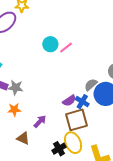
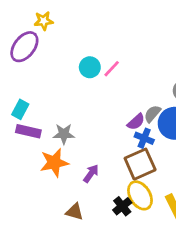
gray star: (16, 88) -> (64, 134), moved
purple semicircle: (69, 101) -> (136, 122), moved
orange star: (14, 110) -> (54, 163), size x1.5
brown triangle: (23, 138) -> (75, 212), moved

